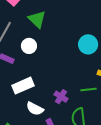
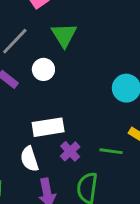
white rectangle: (23, 86) -> (48, 127), moved
white semicircle: (35, 109) -> (29, 159), turned 30

